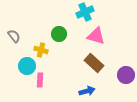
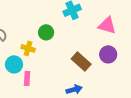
pink triangle: (96, 36) -> (107, 25), moved
purple circle: (126, 75) -> (108, 54), moved

